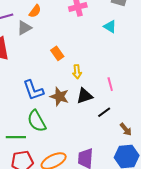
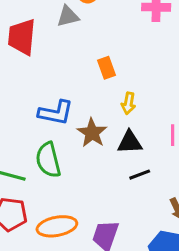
blue L-shape: (33, 90) -> (56, 113), turned -75
black line: (104, 112) -> (140, 175), moved

